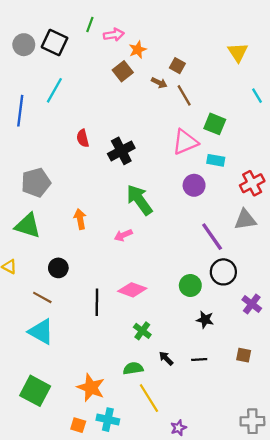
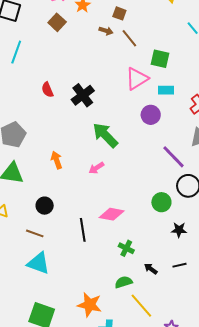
brown square: (123, 71) -> (57, 22), moved

